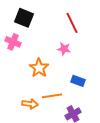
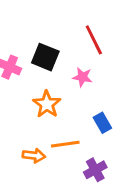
black square: (24, 18) -> (45, 57), moved
blue rectangle: (78, 81) -> (102, 123), turned 40

